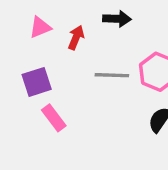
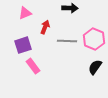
red arrow: (76, 38) -> (45, 27), moved

